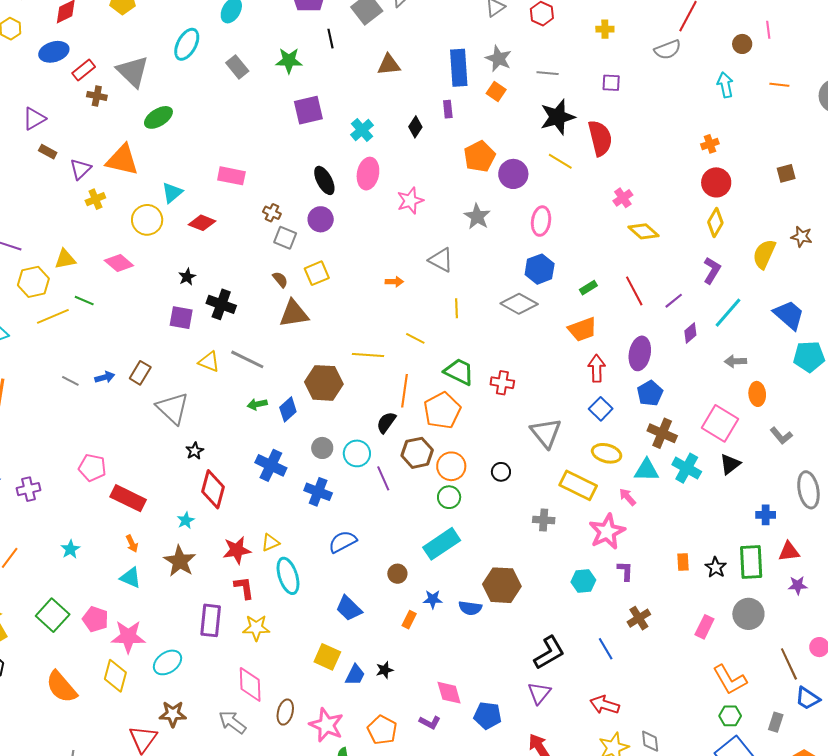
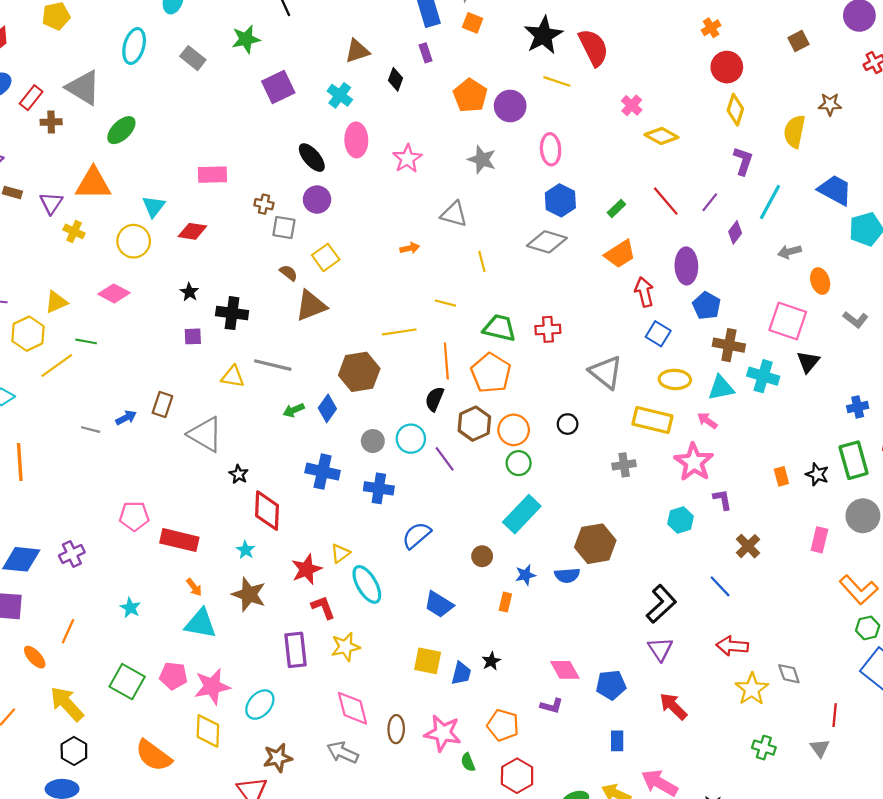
brown triangle: (389, 65) -> (357, 51), moved
yellow cross: (95, 199) -> (74, 231), turned -30
purple square: (181, 318) -> (193, 336), size x0.7
cyan triangle: (130, 578) -> (201, 624), size x1.4

